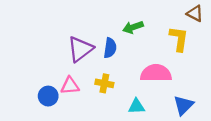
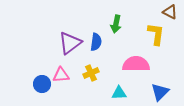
green arrow: (133, 27) -> (116, 24), turned -60
yellow cross: (104, 83) -> (91, 73), turned -35

